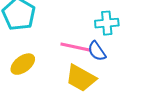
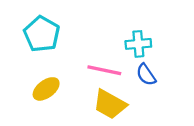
blue semicircle: (97, 51) -> (146, 75), moved

